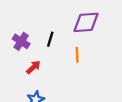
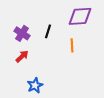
red arrow: (33, 67) -> (22, 56), moved

